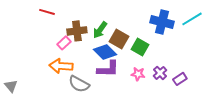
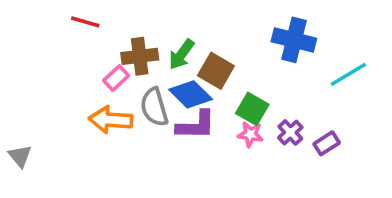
cyan line: (192, 19) -> (348, 74), moved
green square: (140, 47) -> (252, 109), moved
gray semicircle: (79, 84) -> (154, 107), moved, turned 45

